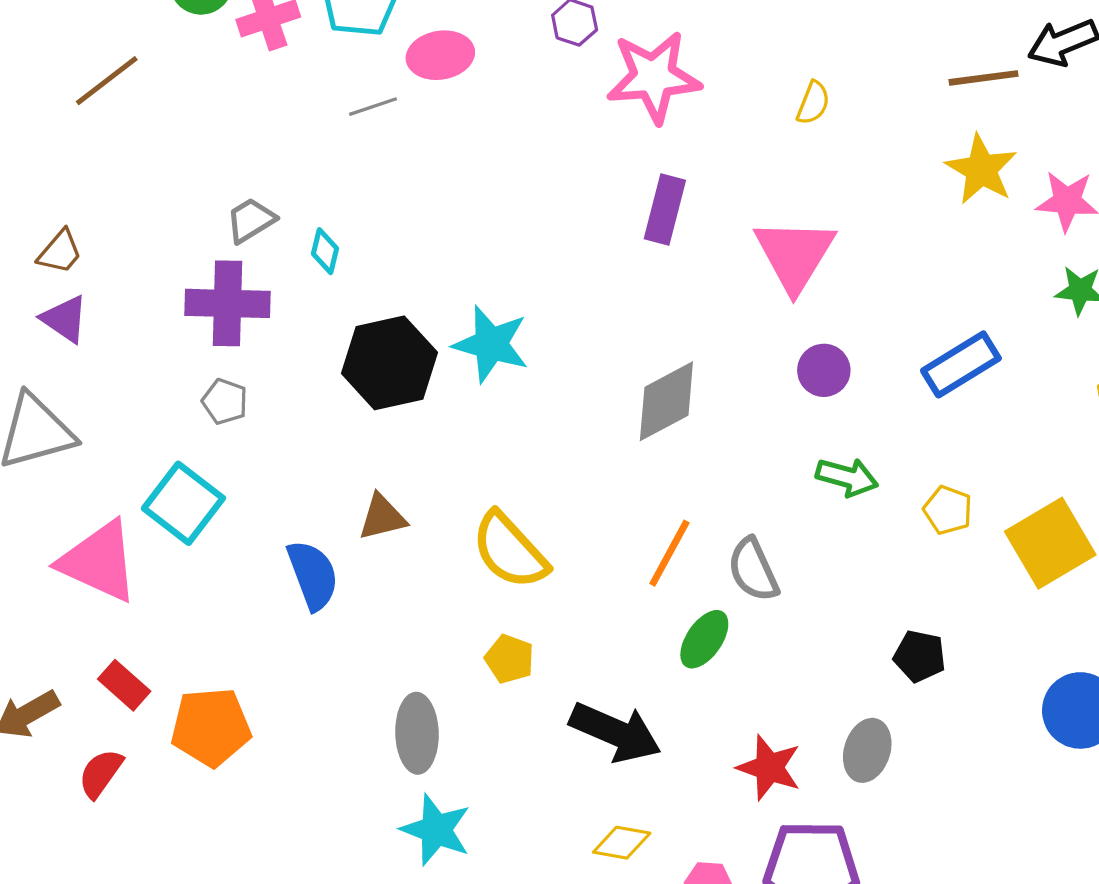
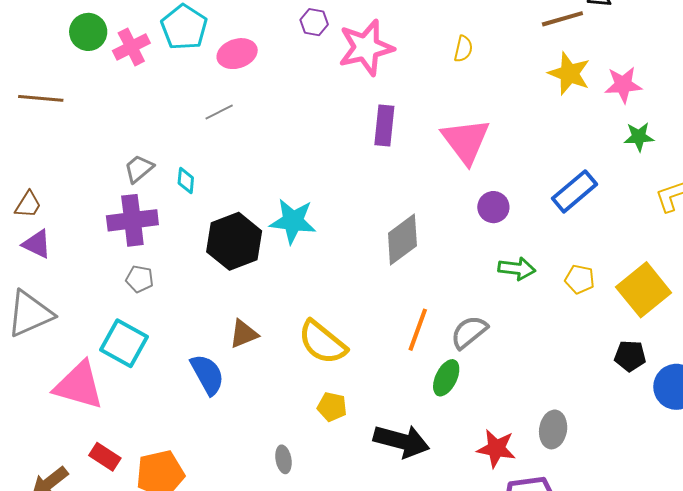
brown line: (107, 81) -> (41, 98), turned 51
gray line: (373, 107) -> (219, 112), moved
gray semicircle: (753, 570) -> (469, 332), turned 84
black pentagon: (920, 656) -> (630, 356), moved
gray ellipse: (417, 733) -> (283, 459), size x0.6

